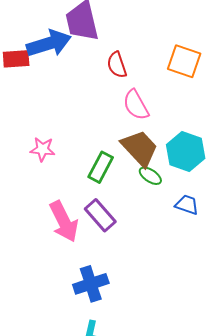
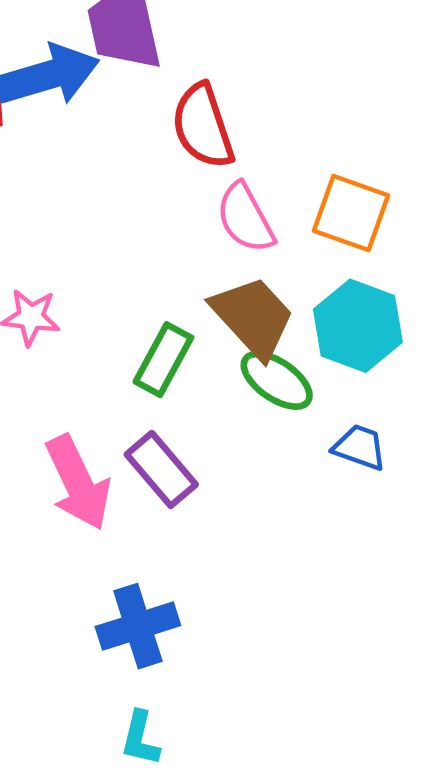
orange square: (184, 61) -> (351, 213), moved
red semicircle: (117, 65) -> (203, 126), size x1.4
green ellipse: (150, 176) -> (277, 380), size x1.4

